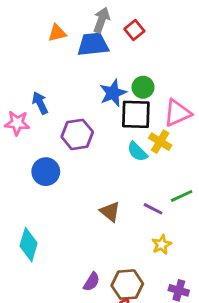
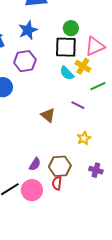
blue star: (113, 93) -> (28, 30), moved
green line: (182, 196) -> (98, 86), moved
purple line: (153, 209) -> (78, 105), moved

